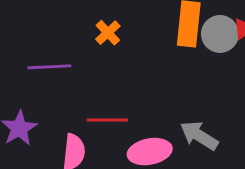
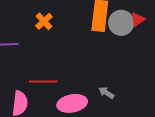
gray arrow: (199, 136) -> (106, 93), size x0.6

